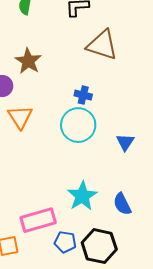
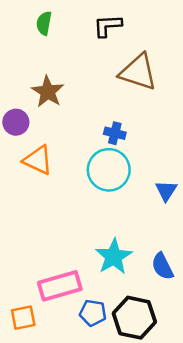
orange triangle: (20, 117) -> (38, 160), turned -32

